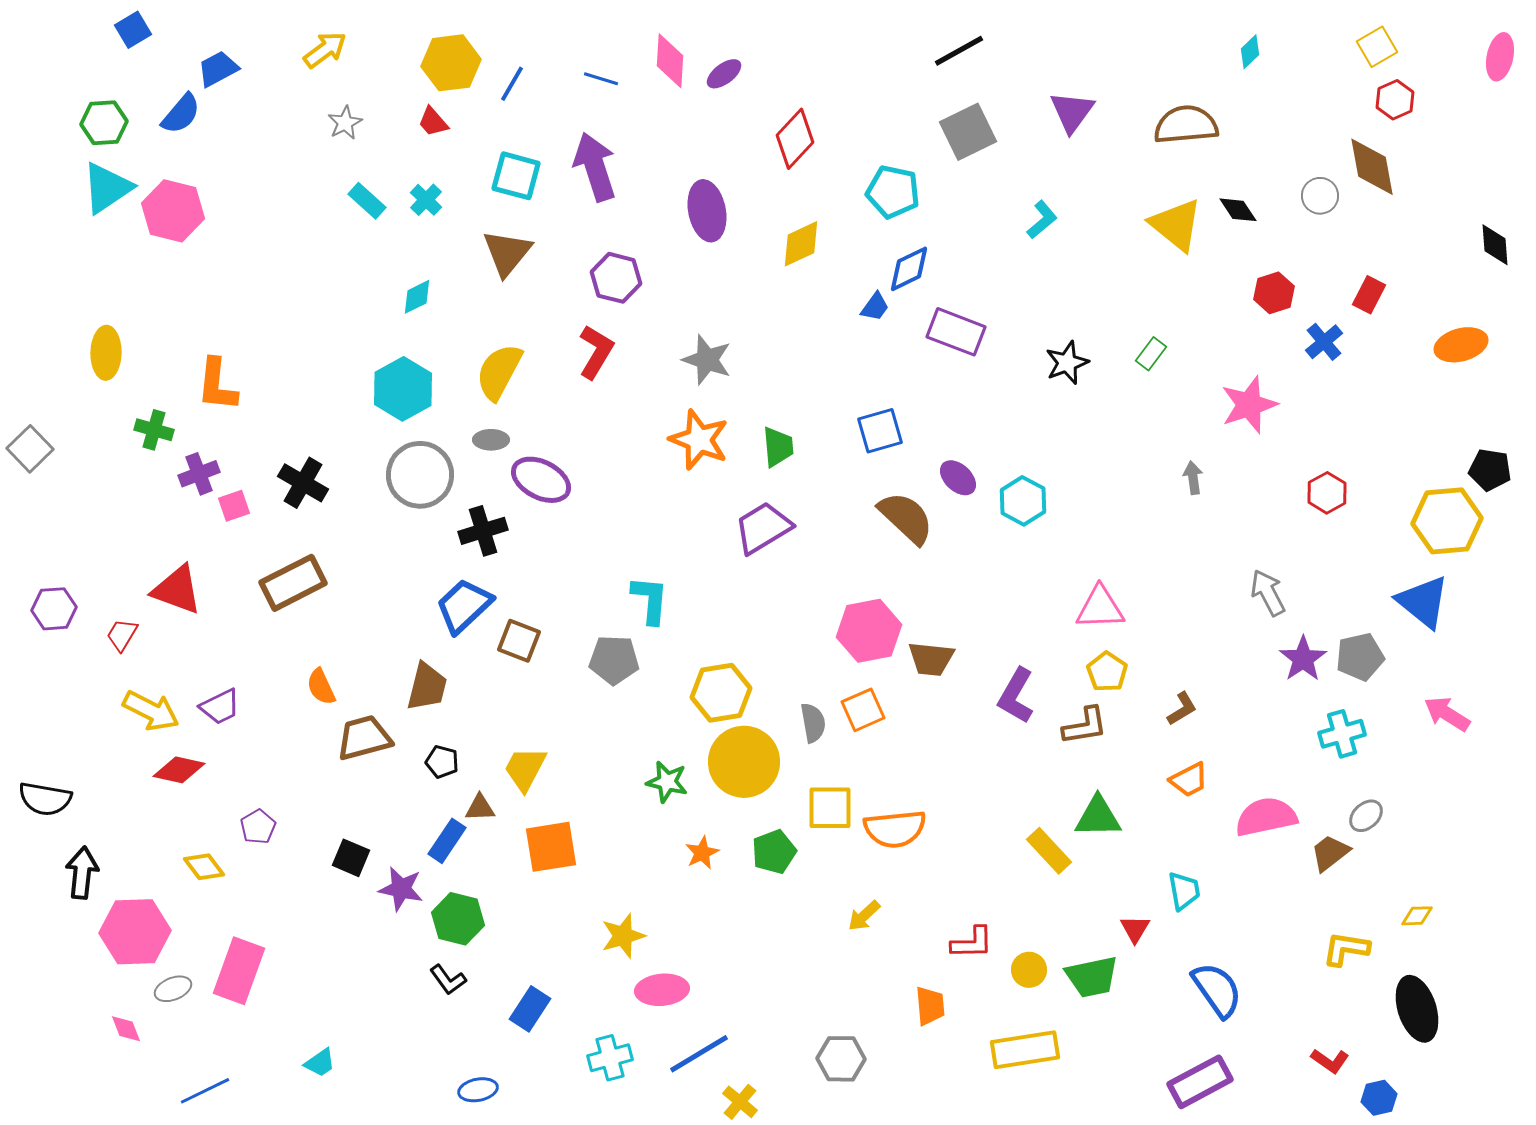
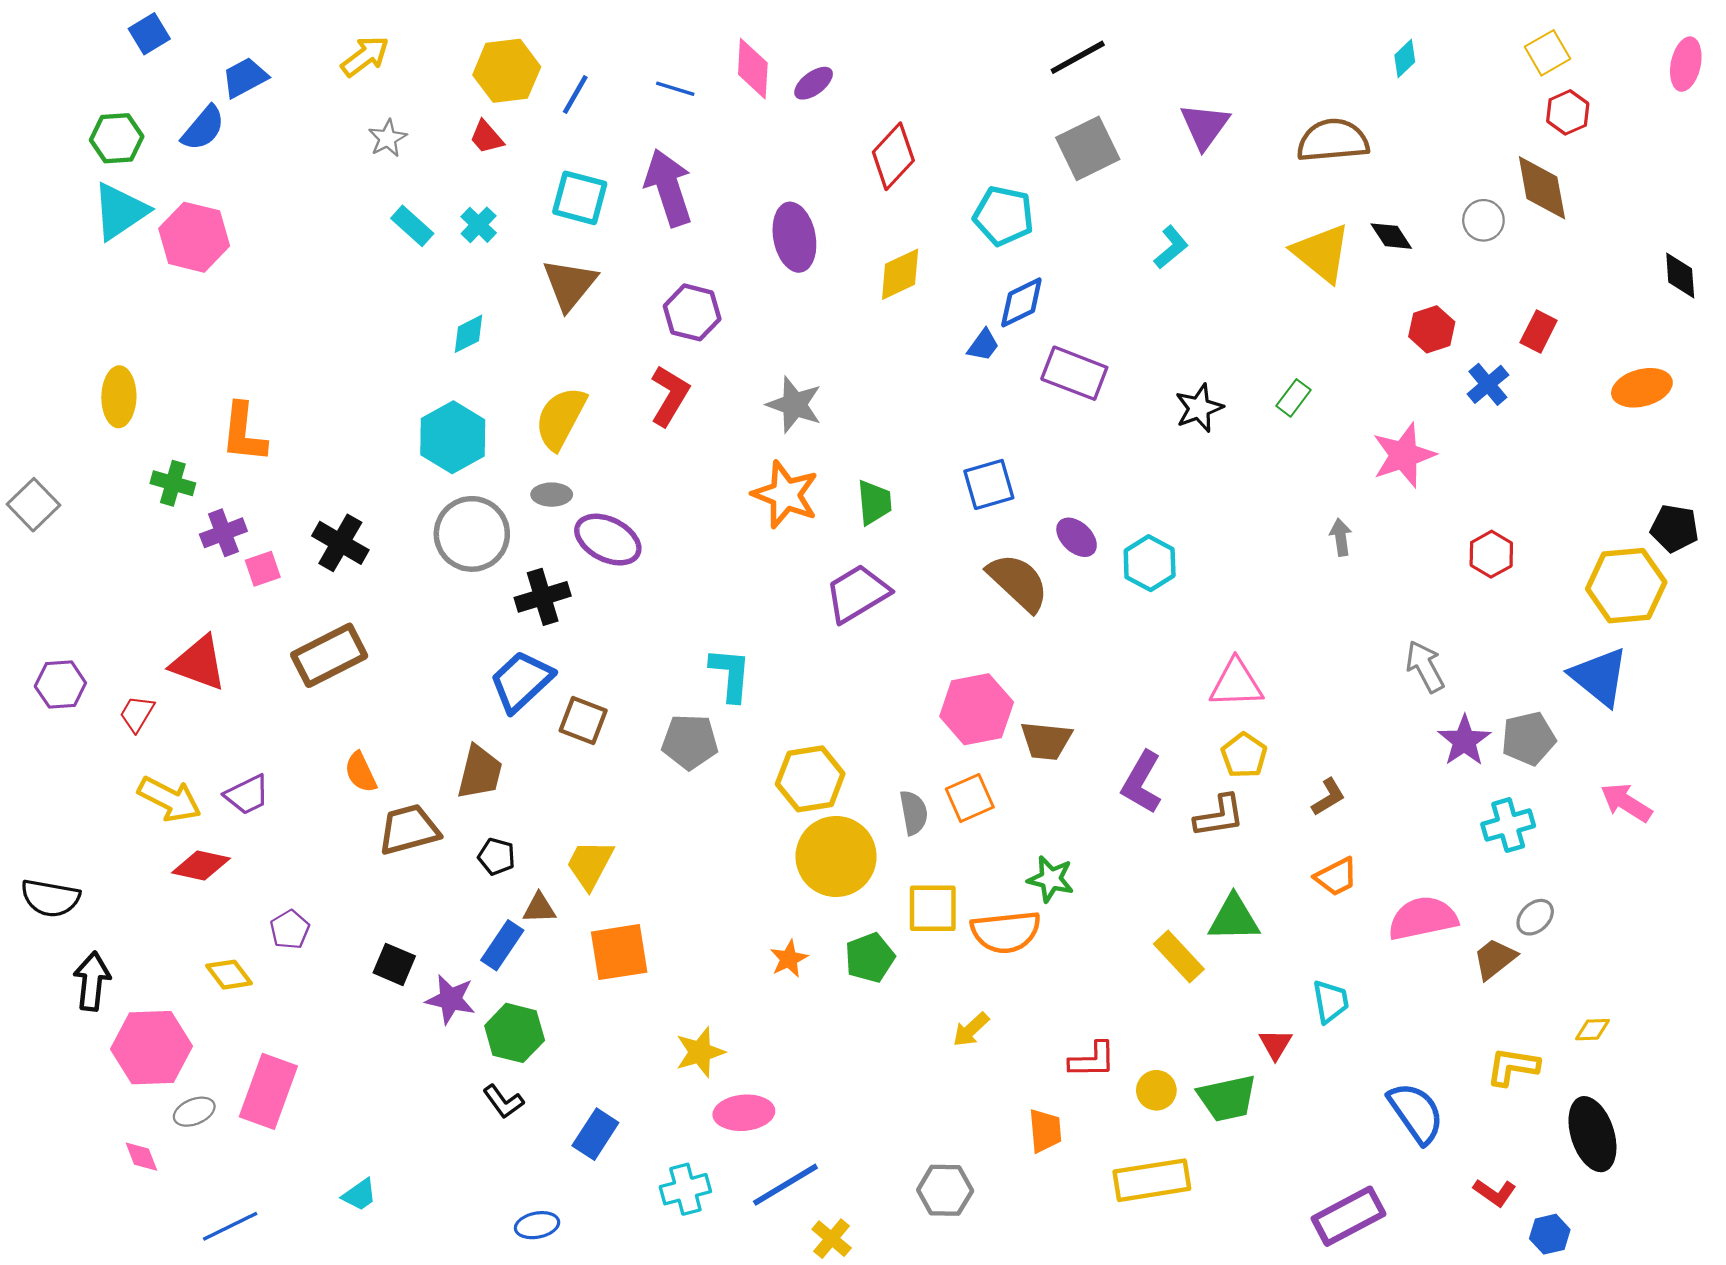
green star: (667, 782) -> (1051, 879), moved
blue semicircle: (1217, 990) -> (1416, 1113), moved

